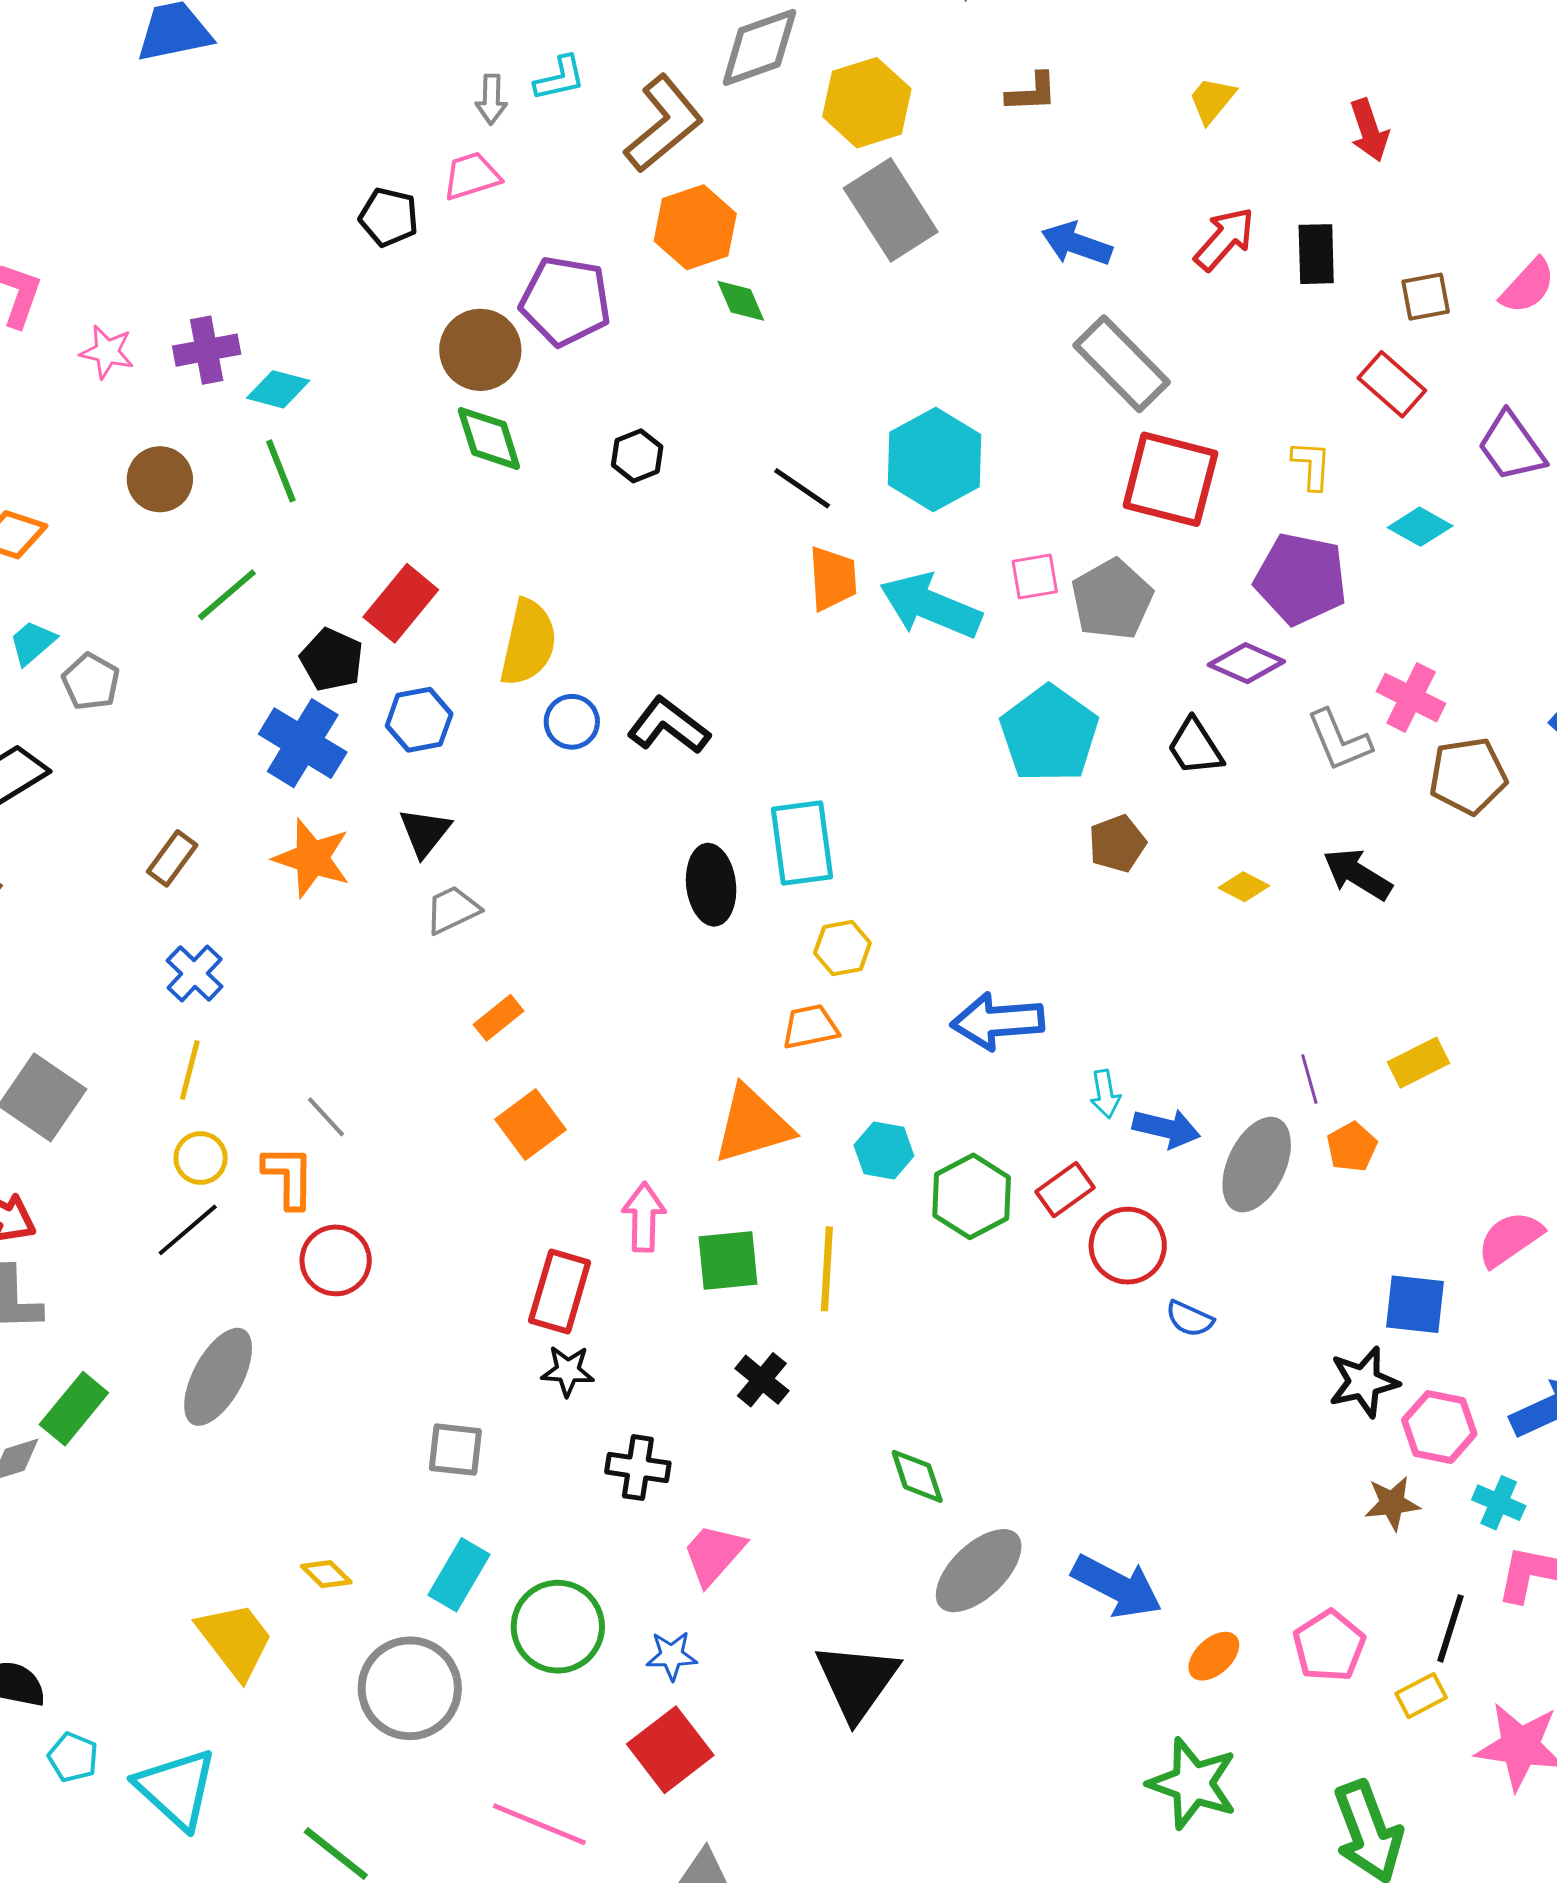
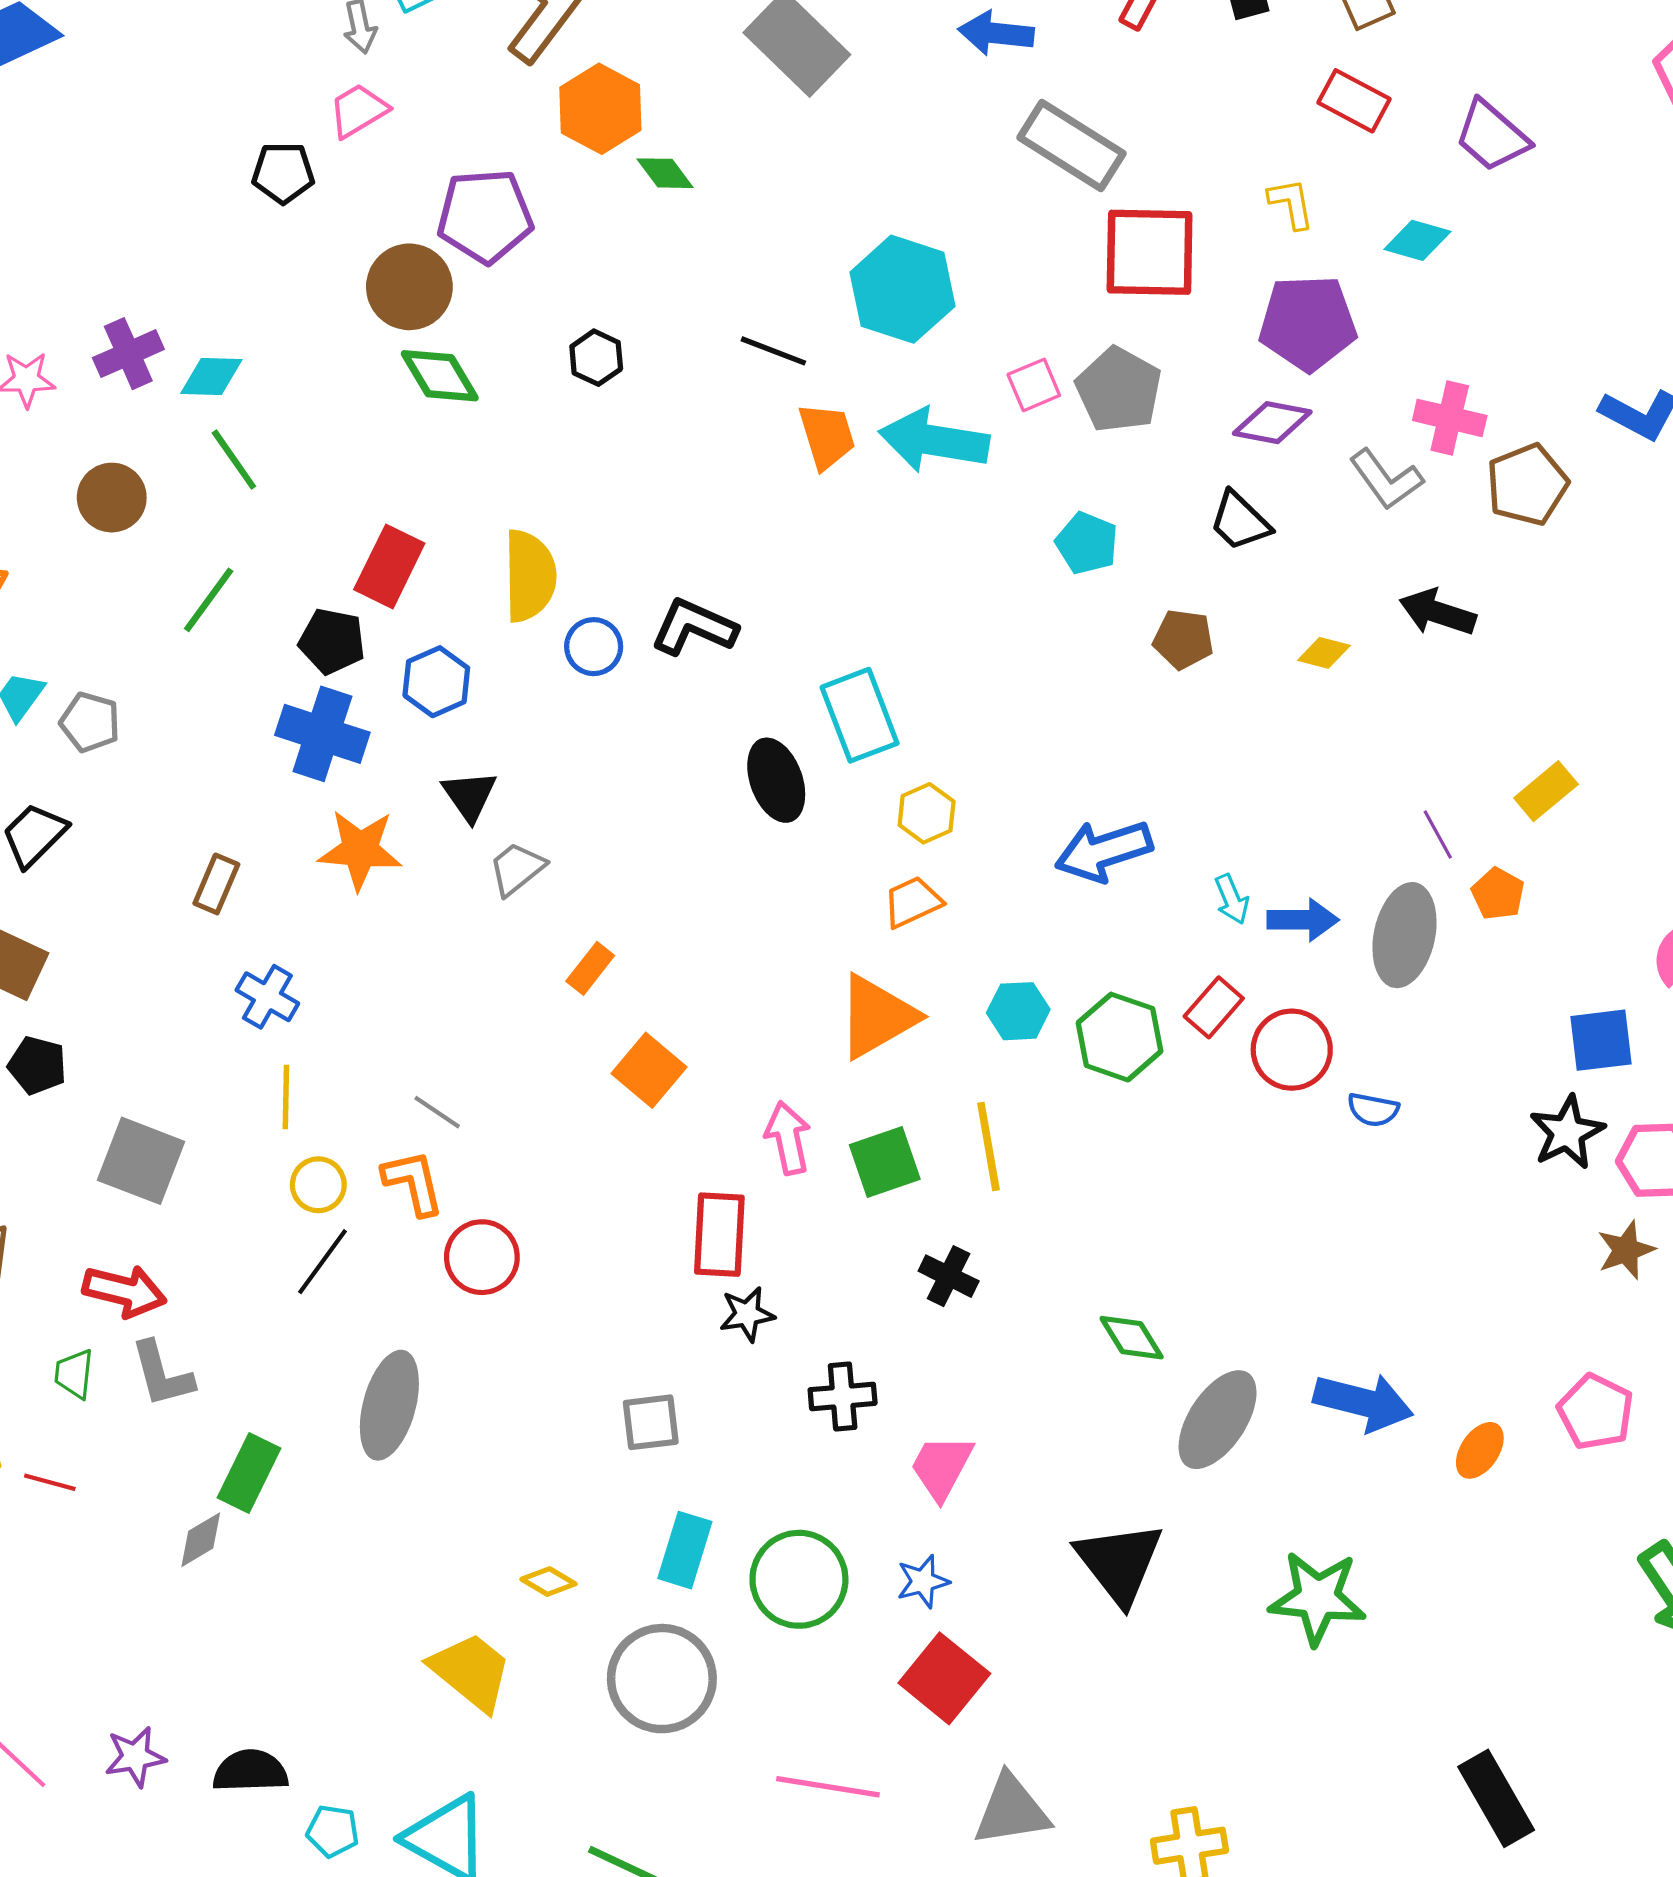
cyan pentagon: (1049, 734) -> (1087, 543), size x0.6
brown pentagon: (1117, 843) -> (1183, 639), turned -30
green star: (1193, 1783) -> (1317, 1598), moved

